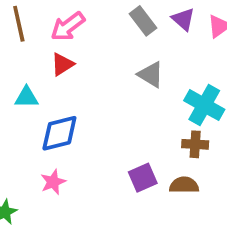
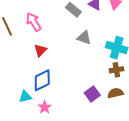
pink arrow: (68, 27) -> (34, 22), turned 108
red triangle: (62, 64) -> (40, 50), moved
cyan triangle: (26, 97) -> (25, 97), moved

